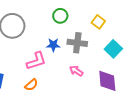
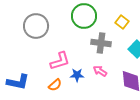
green circle: (60, 16) -> (84, 16), size x1.6
blue star: (53, 45) -> (77, 75), moved

